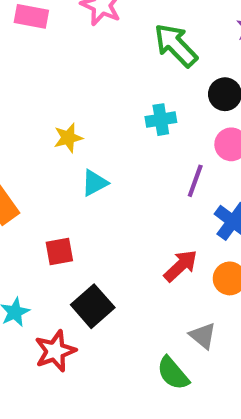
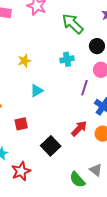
yellow star: (68, 138) -> (24, 61), moved
black square: (93, 306) -> (51, 146), moved
gray triangle: (203, 336) -> (96, 170), moved

